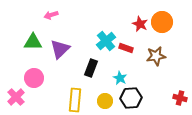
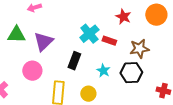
orange circle: (162, 22) -> (156, 15), moved
pink circle: (34, 78) -> (32, 71), moved
black hexagon: (131, 98) -> (131, 73), moved

